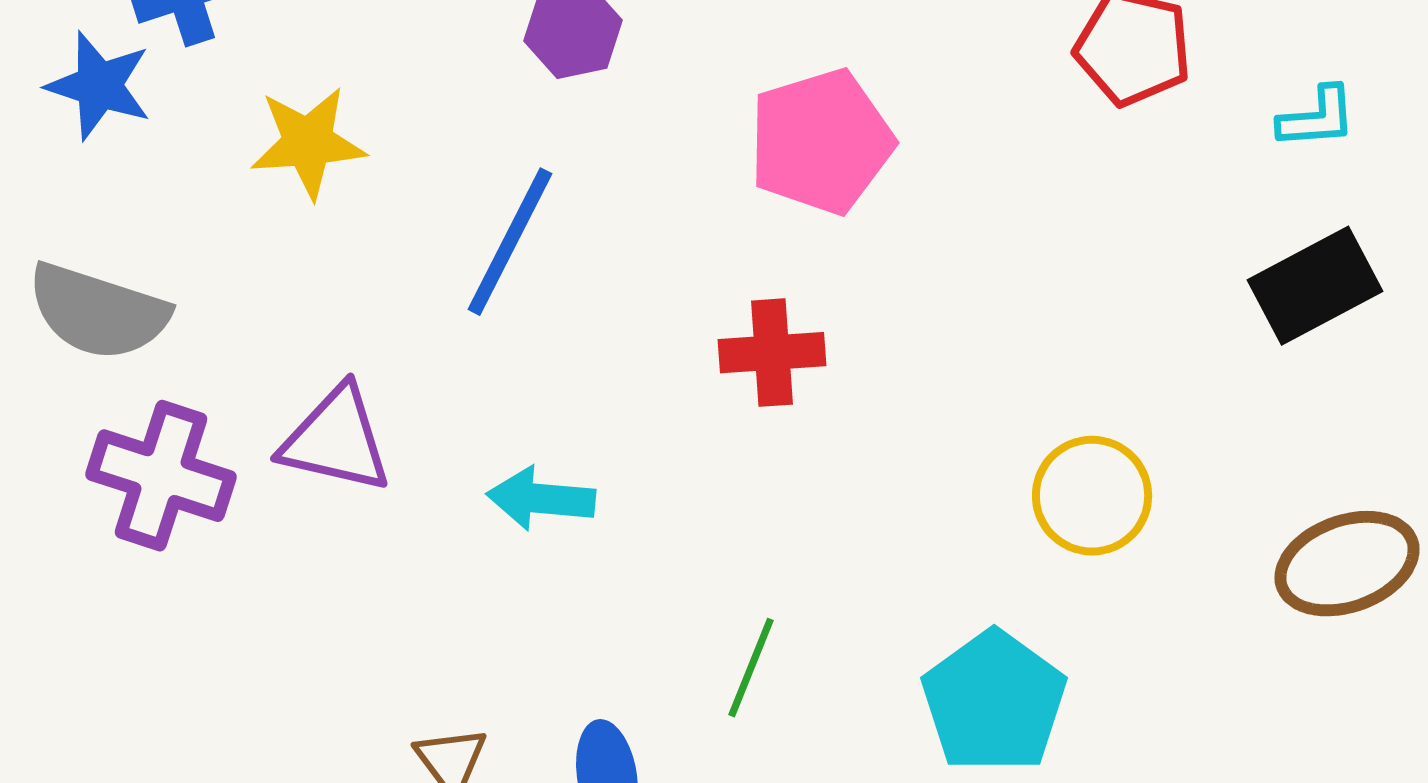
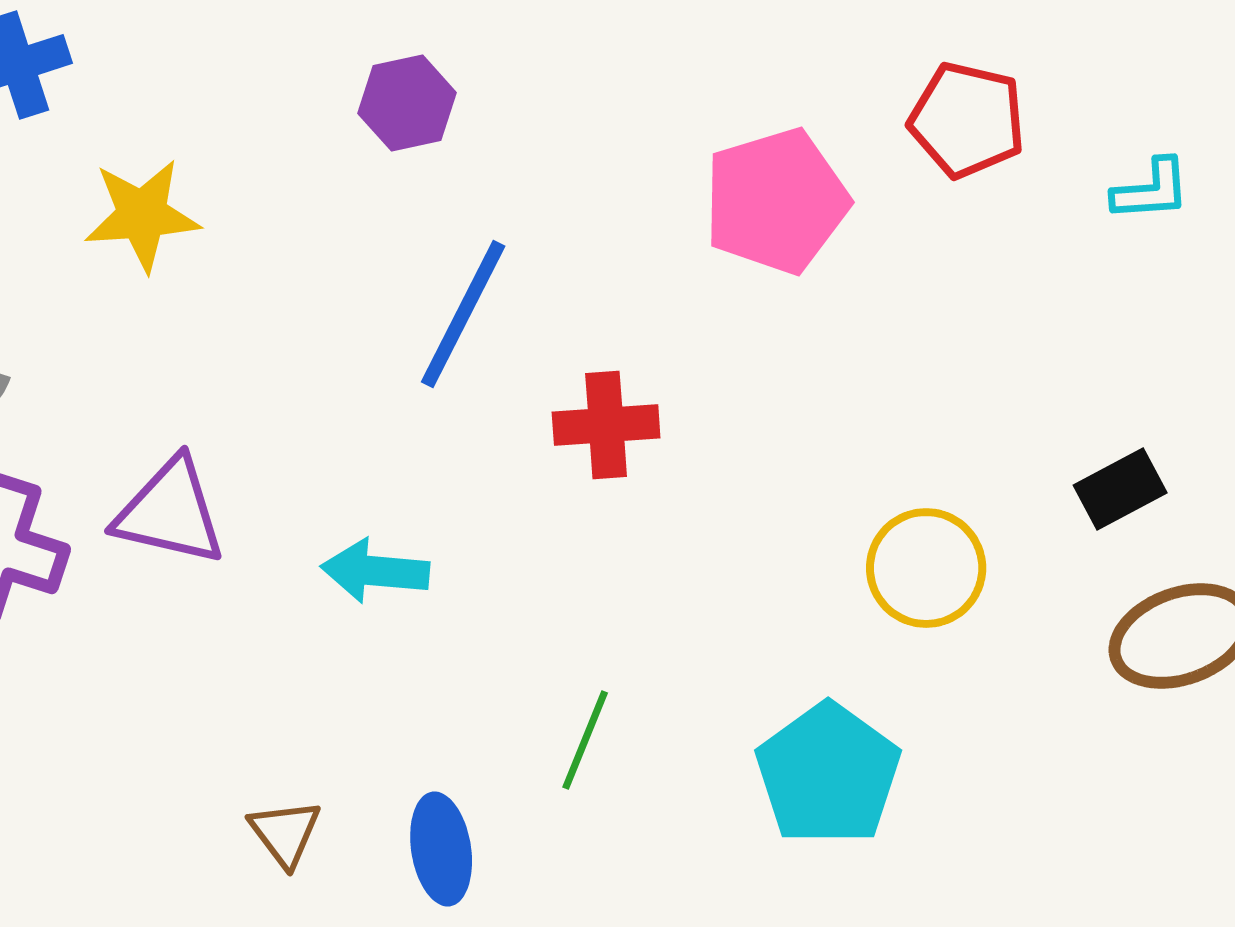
pink pentagon: (821, 142) -> (776, 201), moved
blue line: (510, 242) -> (463, 314), moved
black rectangle: (1315, 286) -> (1120, 489), moved, size x0.7

